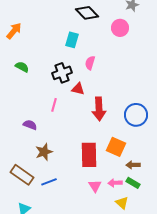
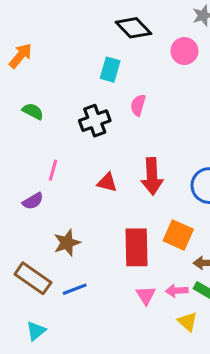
red triangle: (78, 89) -> (107, 182), moved
pink line: (54, 105) -> (53, 170), moved
purple semicircle: (30, 125) -> (33, 201), moved, turned 128

